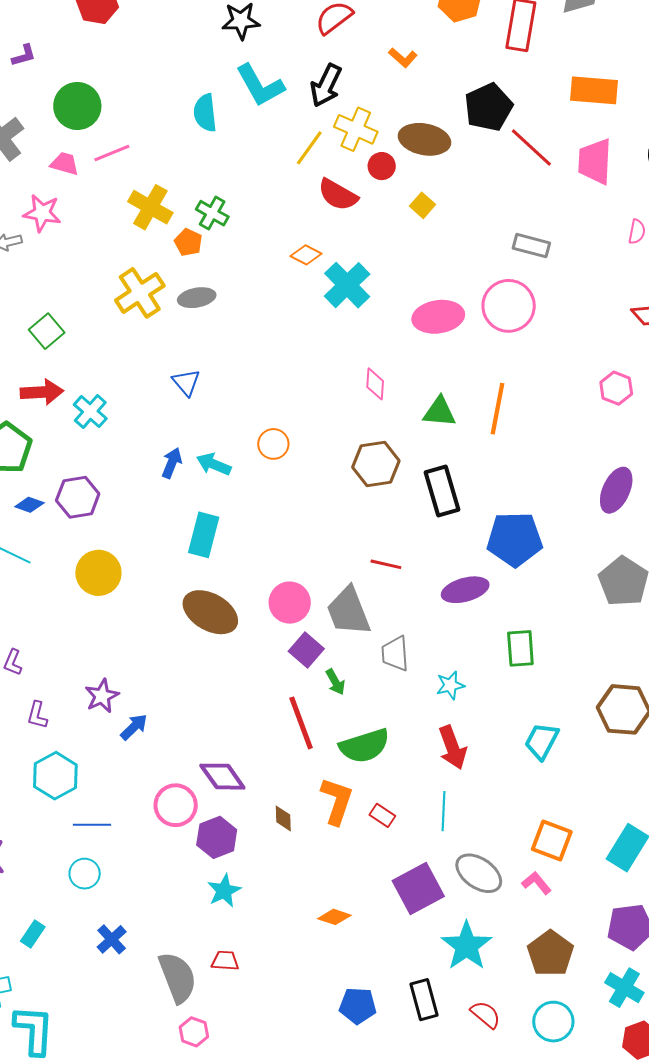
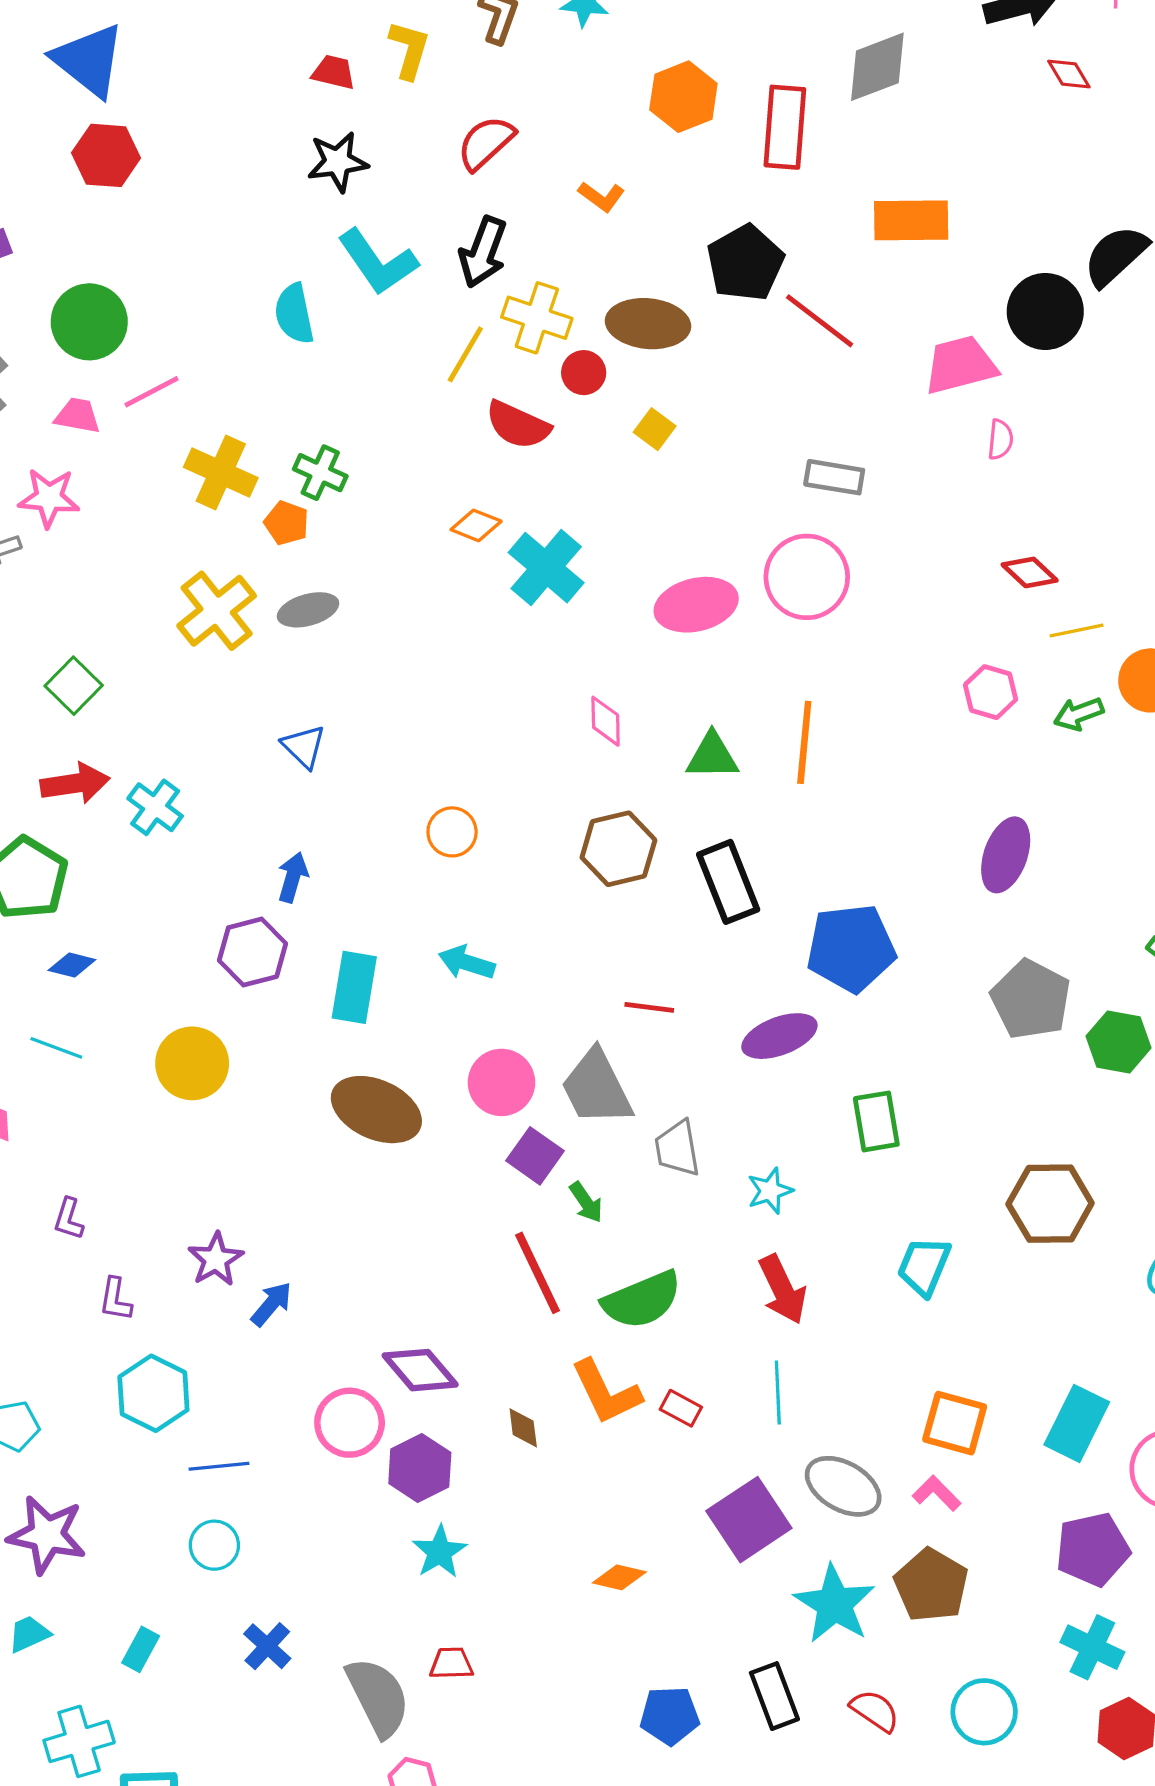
pink trapezoid: (595, 161) -> (960, 365), moved, turned 78
cyan arrow: (214, 464) -> (467, 963), moved
purple hexagon: (78, 497) -> (253, 952), moved
orange L-shape: (337, 801) -> (606, 1392), turned 141
brown pentagon: (550, 953) -> (931, 1585), moved

